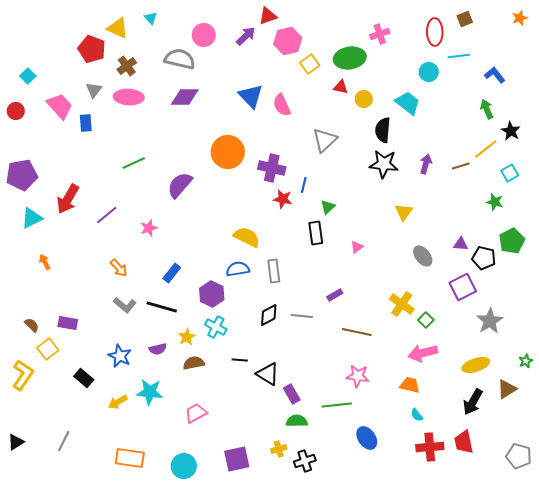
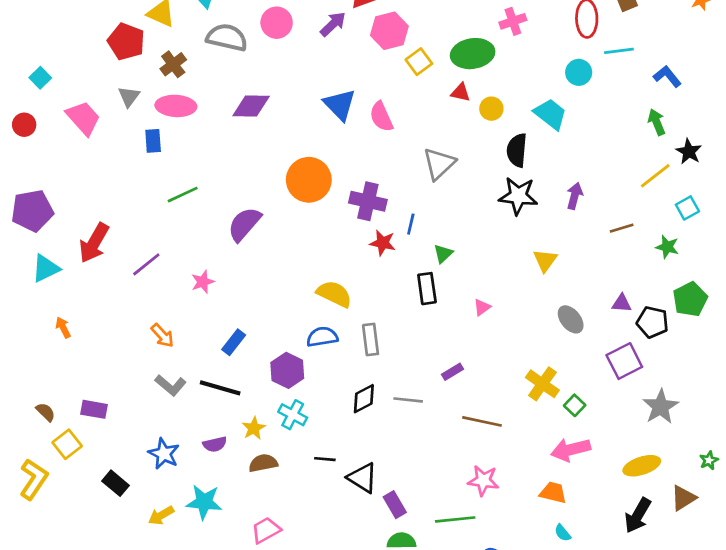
gray semicircle: (180, 59) -> (227, 37), moved
blue rectangle: (86, 123) -> (153, 141), moved
brown line: (461, 166) -> (622, 228), moved

